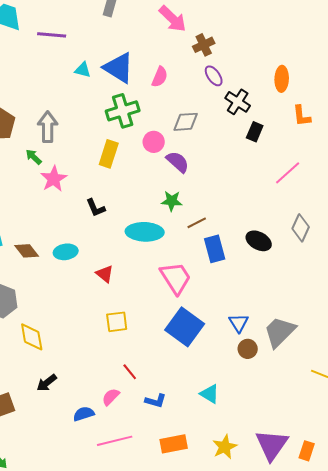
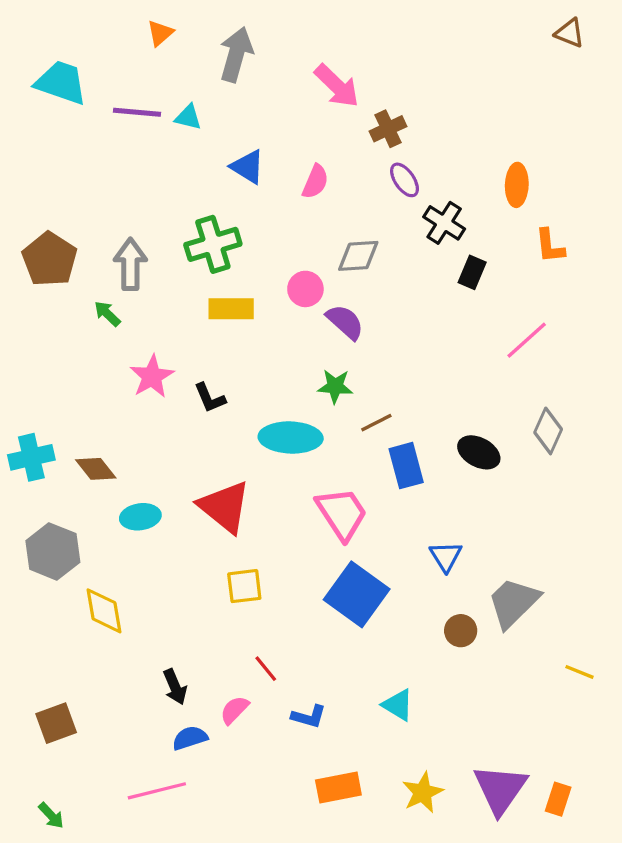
blue triangle: (119, 68) -> (248, 167), size x0.7
cyan triangle: (83, 70) -> (188, 117), moved
green cross: (123, 111) -> (213, 244), moved
yellow rectangle: (109, 154) -> (231, 309), turned 72
pink star: (54, 179) -> (152, 376), moved
cyan ellipse: (66, 252) -> (140, 517), moved
red triangle: (105, 274) -> (225, 507), size x1.8
blue triangle: (239, 323) -> (446, 556), moved
black arrow: (47, 383) -> (175, 687), moved, turned -75
pink line: (115, 441) -> (157, 791), moved

